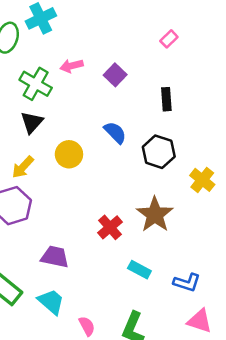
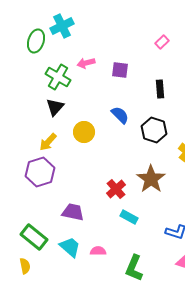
purple square: (115, 75) -> (120, 70), turned -36
cyan rectangle: (139, 270) -> (129, 217), moved
pink semicircle: (87, 326) -> (98, 251), moved, turned -63

